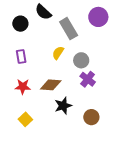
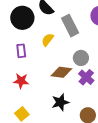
black circle: (20, 24) -> (22, 18), size x1.5
yellow semicircle: (58, 53) -> (48, 40), moved
brown diamond: (51, 85) -> (61, 72), moved

